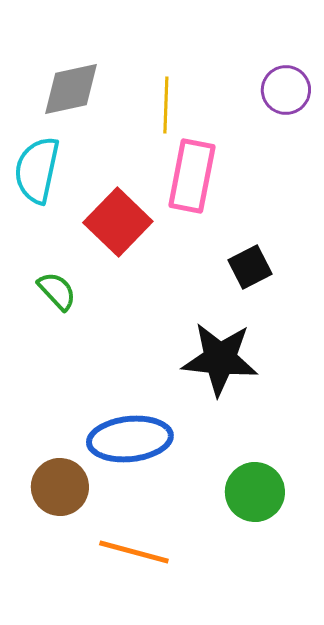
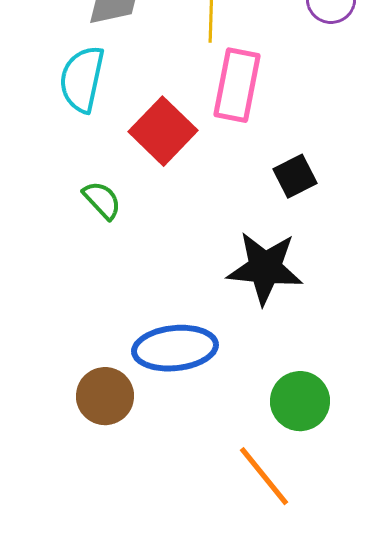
orange line: (134, 552) -> (264, 476), moved, turned 36

